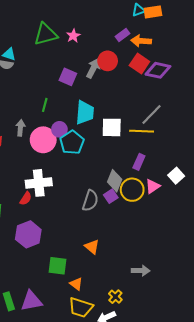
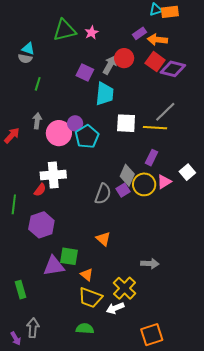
green line: (45, 105) -> (38, 84), moved
cyan trapezoid: (85, 112) -> (105, 94), moved
yellow cross: (115, 297) -> (124, 288), size x1.6
purple triangle: (31, 301) -> (54, 266), moved

